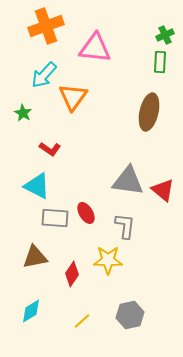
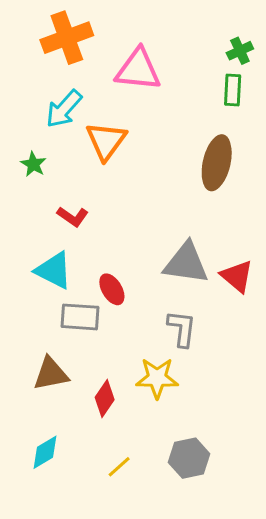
red ellipse: (86, 213) -> (112, 289), moved

